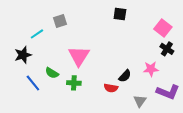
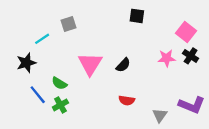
pink star: (151, 69) -> (167, 58), moved
black semicircle: (125, 76) -> (123, 65), moved
green cross: (74, 83) -> (60, 105), moved, turned -32

